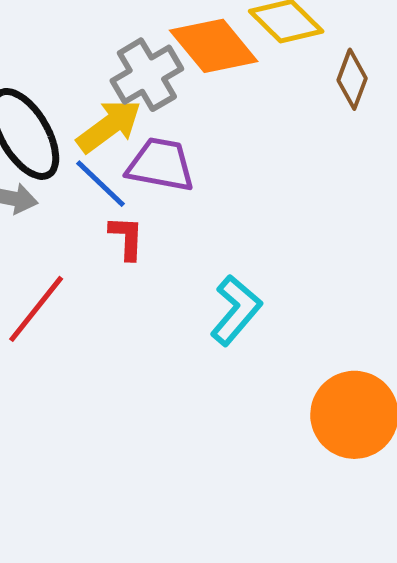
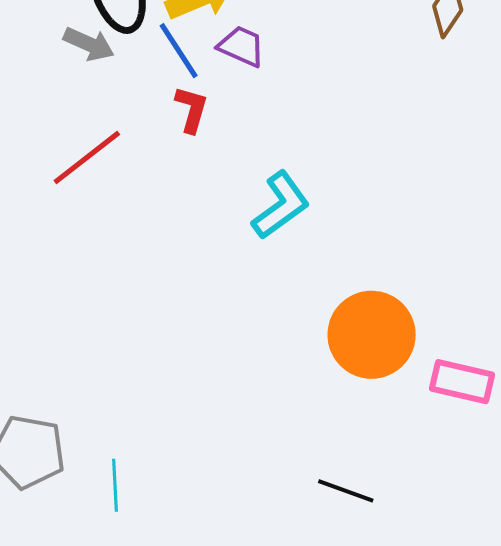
purple trapezoid: (161, 165) -> (241, 46), size x0.7

